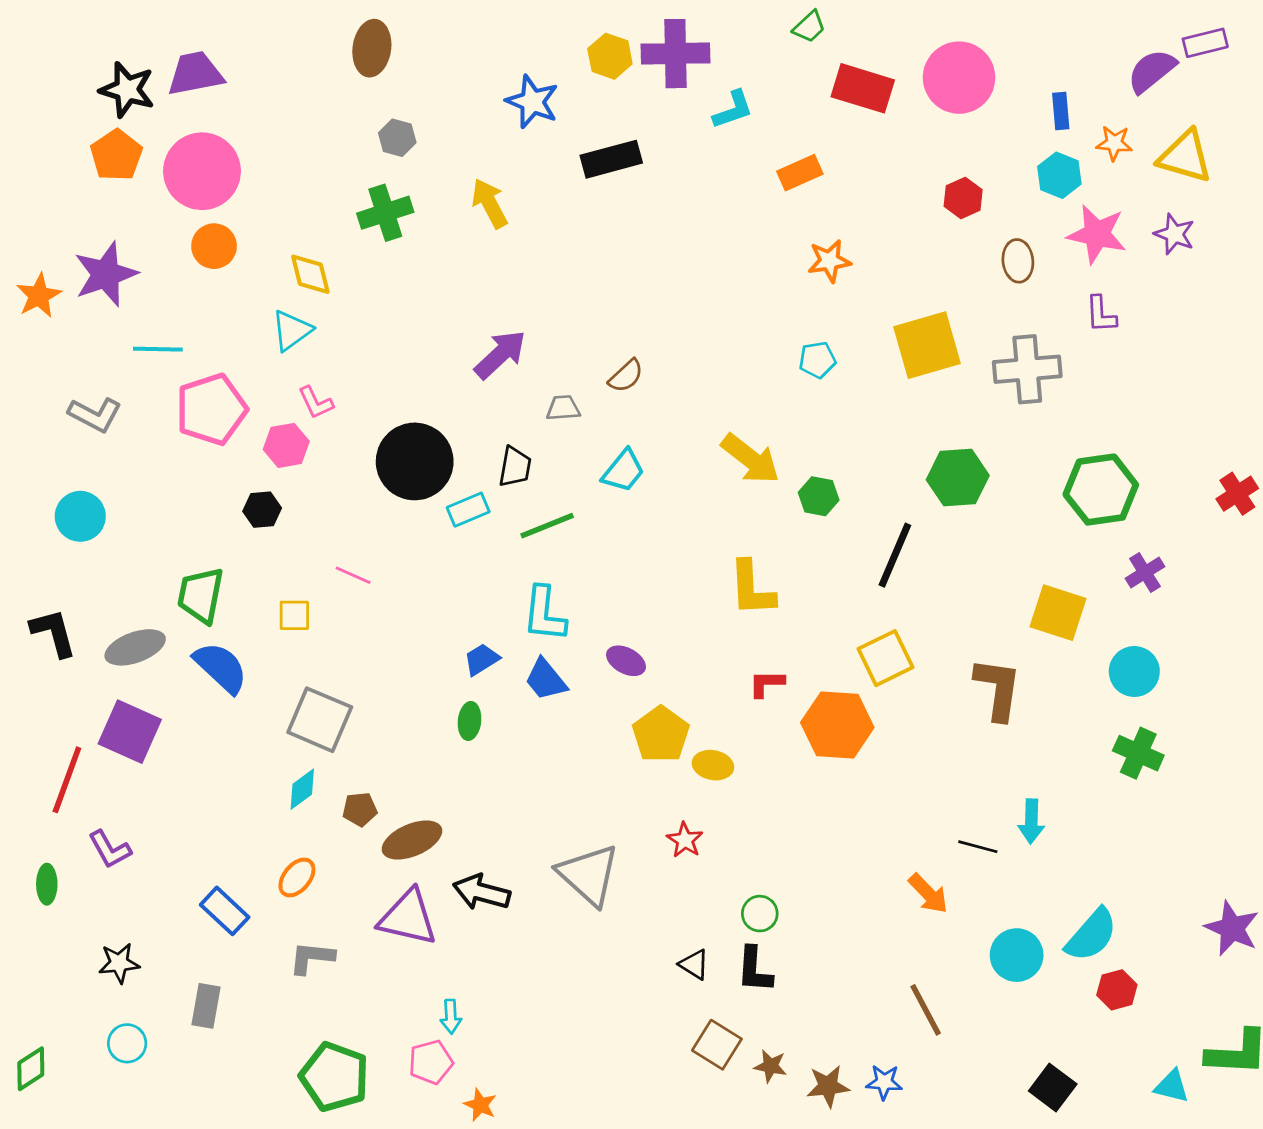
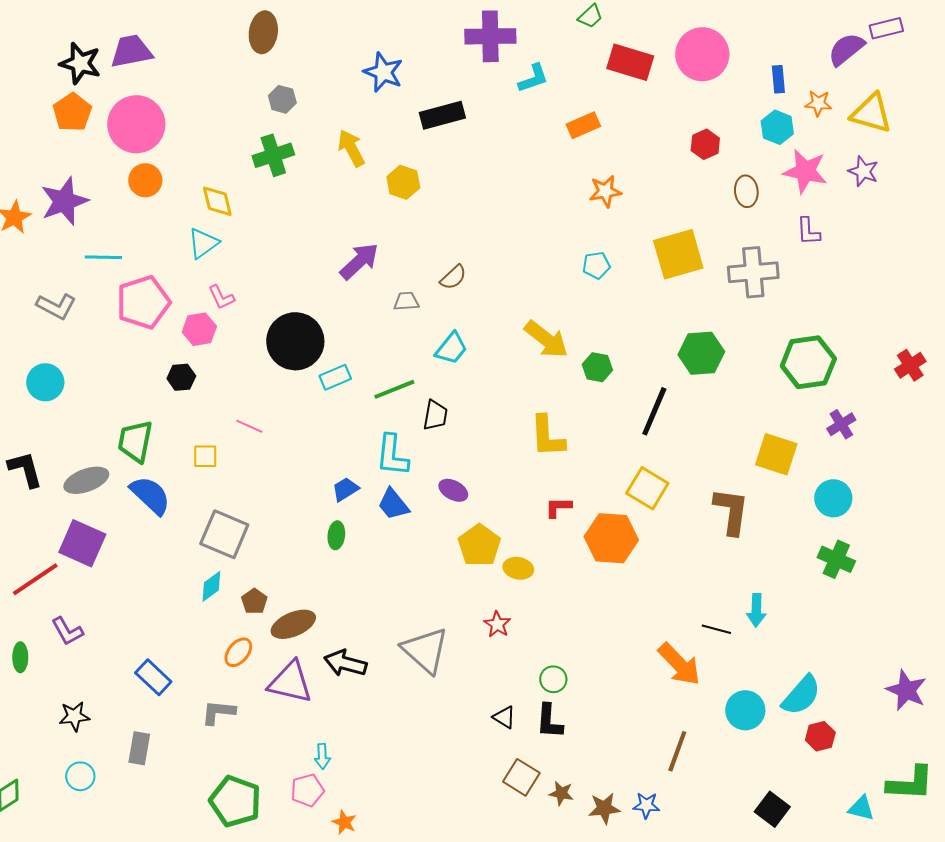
yellow hexagon: (610, 56) -> (403, 182), moved
black trapezoid: (515, 467) -> (435, 415), moved
yellow square: (885, 658) -> (647, 488), turned -33
red line: (67, 780) -> (35, 579), turned 36
brown pentagon: (360, 809) -> (254, 601), turned -30
orange ellipse: (297, 877) -> (238, 652), moved
orange arrow: (928, 894) -> (679, 664), size x1.4
brown line: (926, 1010) -> (677, 751), turned 48

